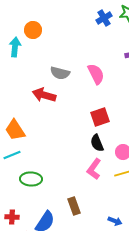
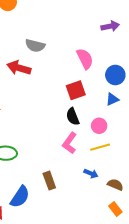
pink semicircle: (96, 74) -> (85, 59), moved
blue arrow: (115, 221) -> (91, 173), moved

